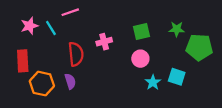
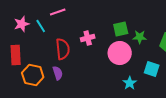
green star: (177, 29) -> (140, 37), moved
pink circle: (140, 59) -> (120, 53), size x1.5
cyan star: (153, 82) -> (130, 83), moved

